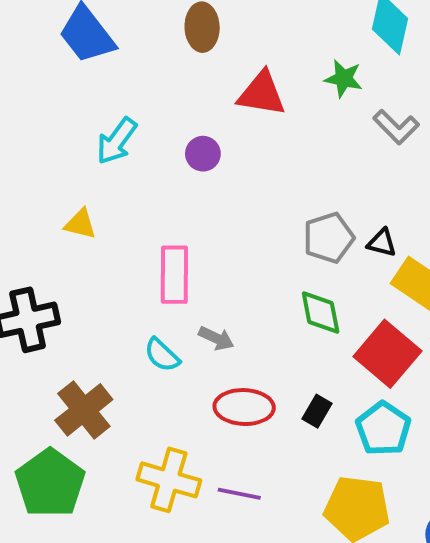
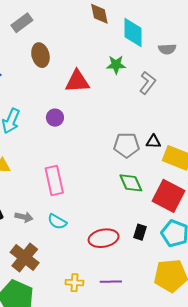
gray L-shape: (396, 127) -> (148, 83), turned -85
gray pentagon: (329, 238) -> (127, 145), turned 30
gray arrow: (216, 338) -> (24, 217), moved
yellow cross: (169, 480) -> (74, 283), size x0.6

